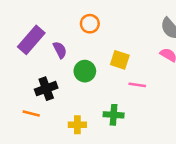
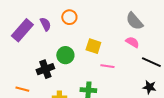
purple semicircle: (60, 50) -> (45, 24), moved
black cross: (46, 89) -> (45, 69), moved

